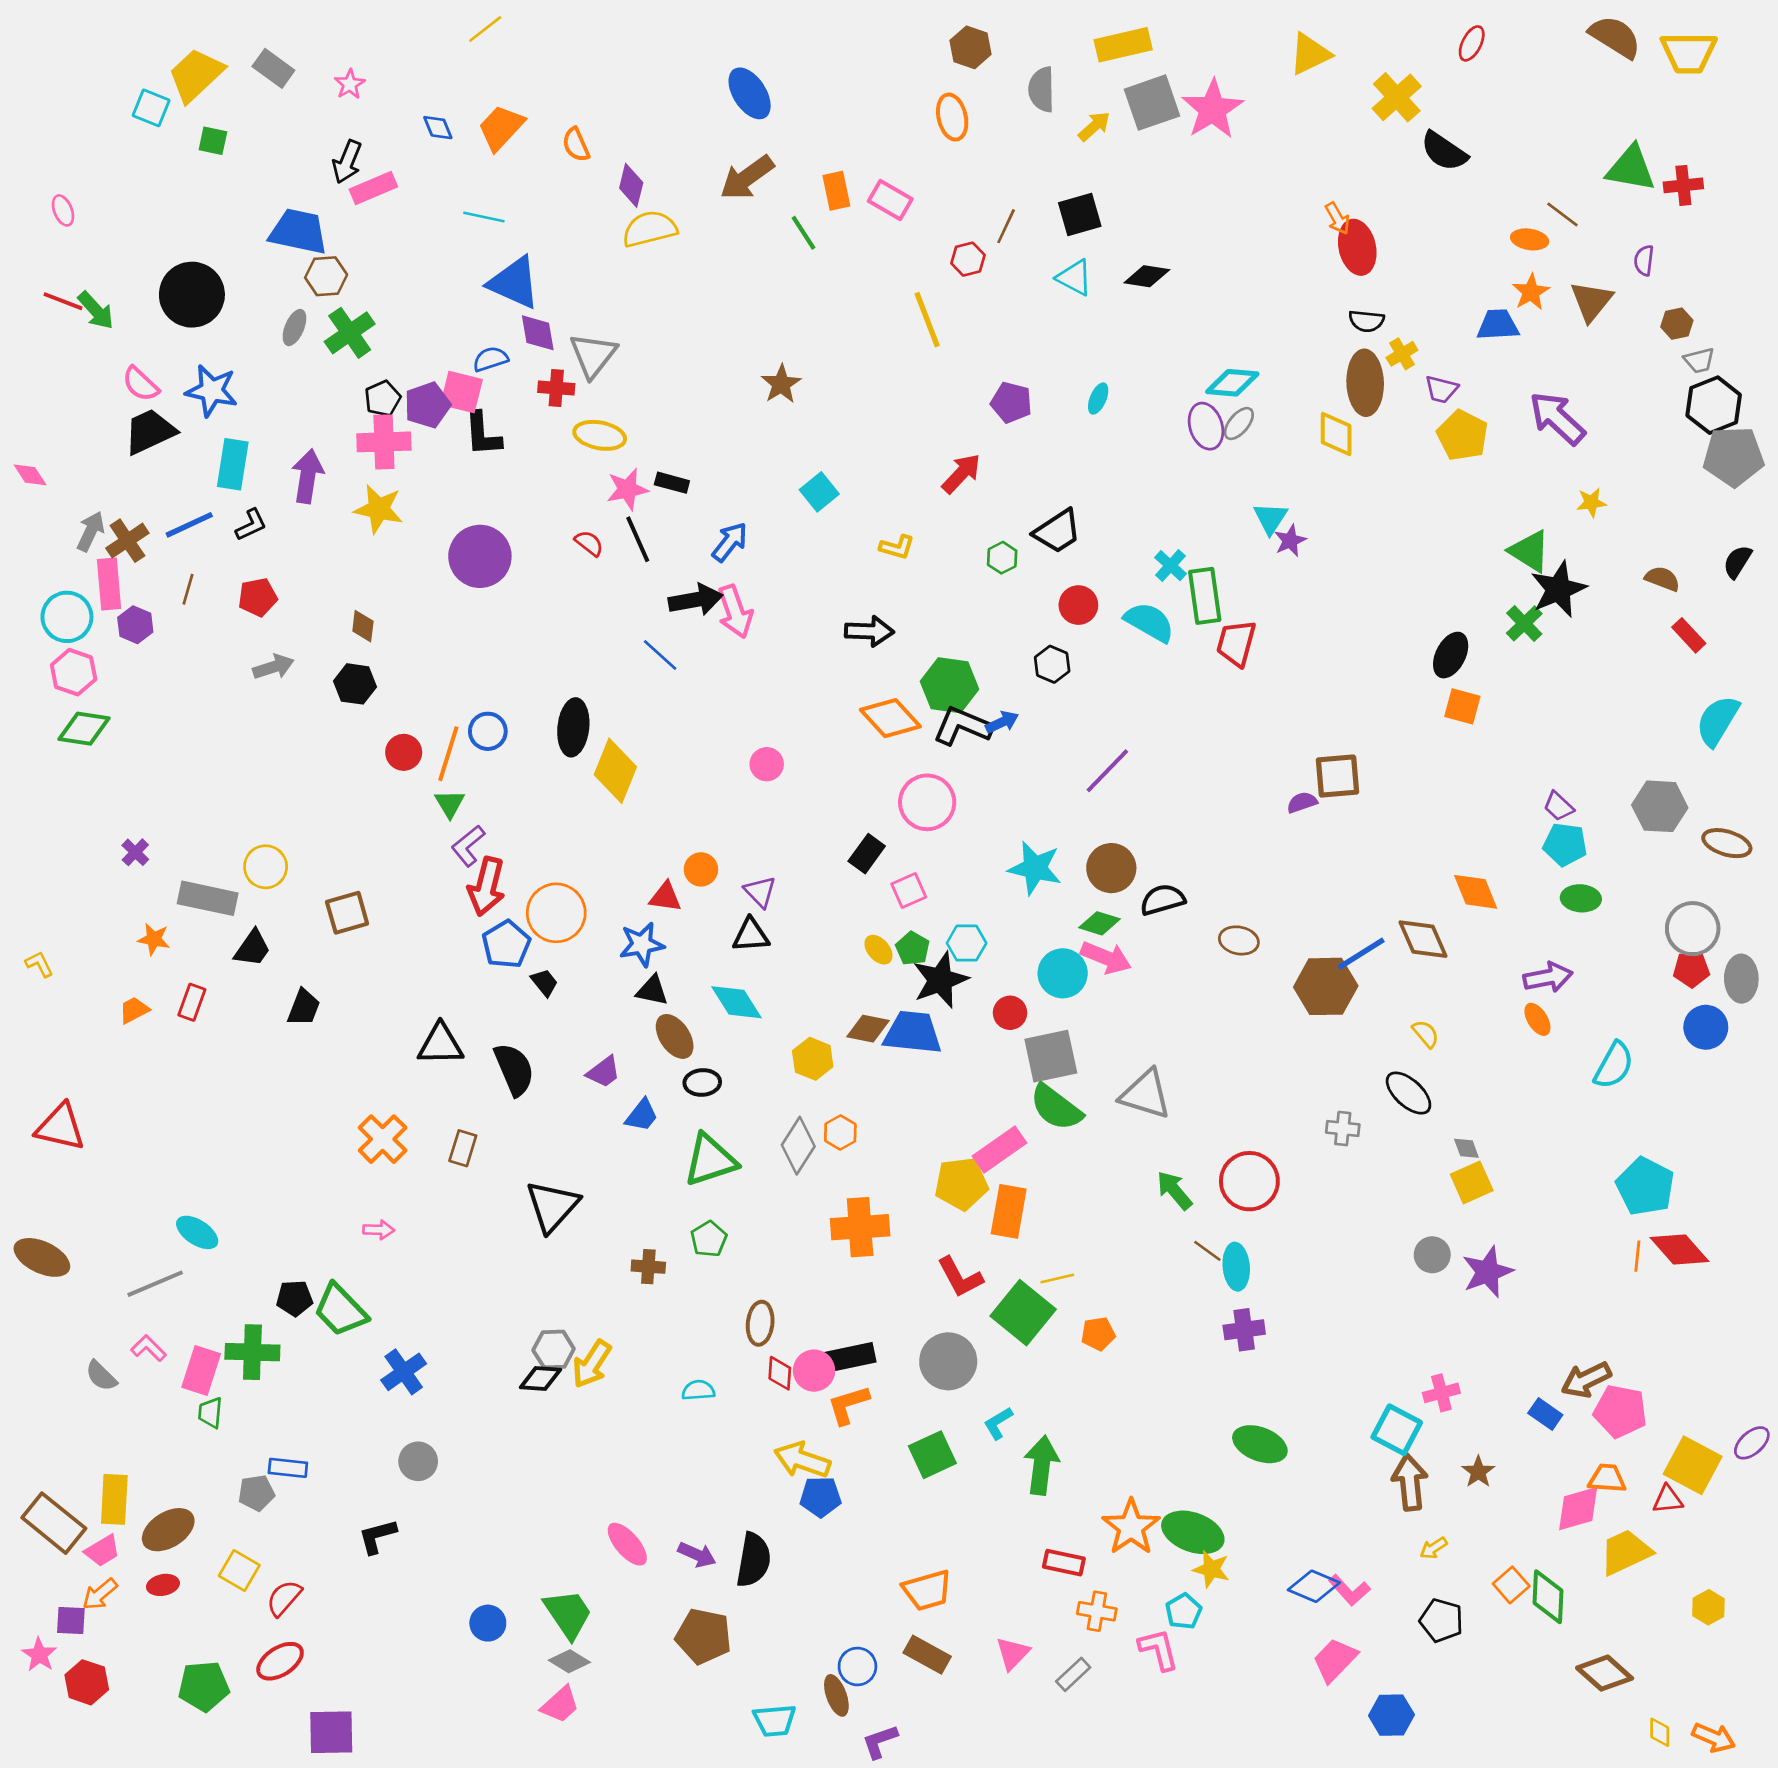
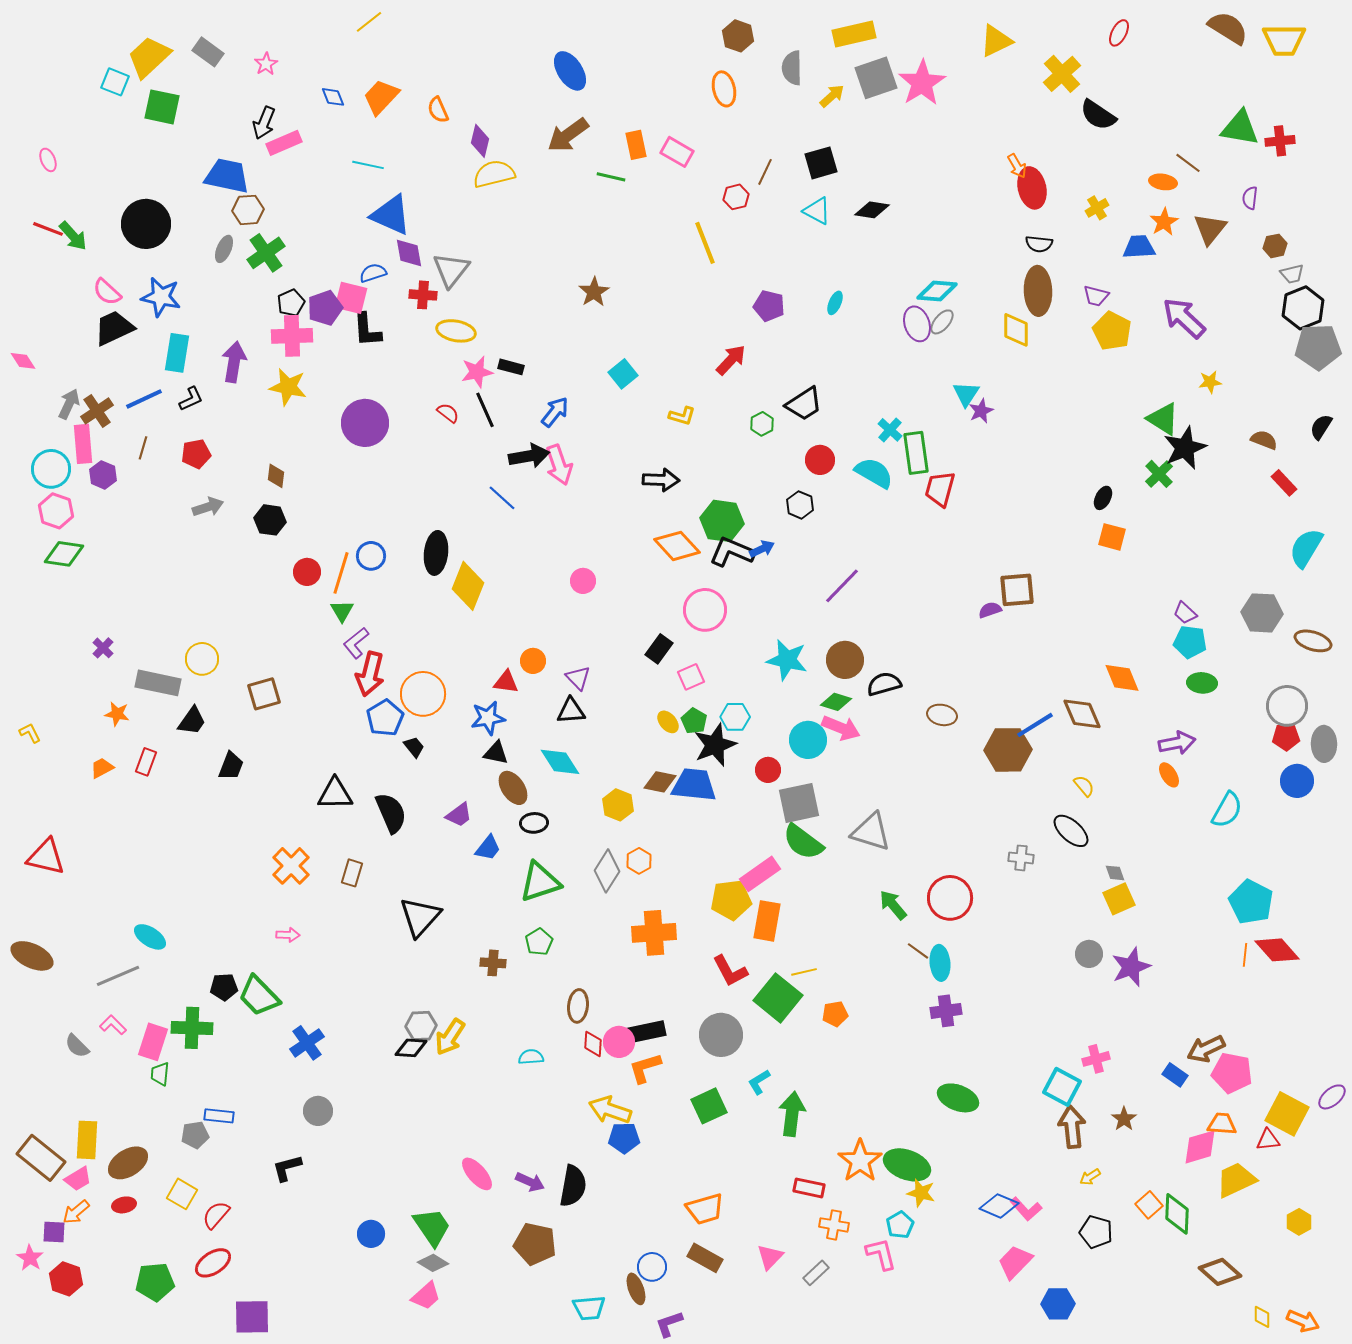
green square: (213, 141) -> (162, 107), size x1.6
green line: (804, 233) -> (611, 177), turned -44
yellow cross: (1402, 354) -> (1097, 208), moved
black ellipse: (1451, 655) -> (1103, 498), size x0.7

